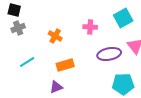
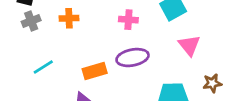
orange cross: (55, 36) -> (69, 18), moved, turned -32
purple ellipse: (109, 54) -> (133, 58), moved

